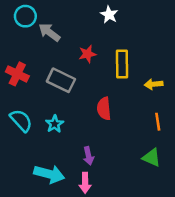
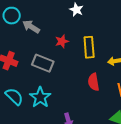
red semicircle: (104, 109) -> (94, 82), moved
cyan star: (55, 124) -> (40, 97), size x1.5

